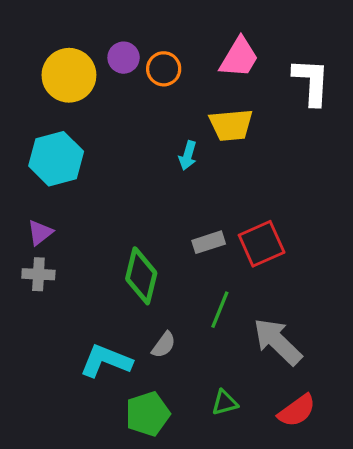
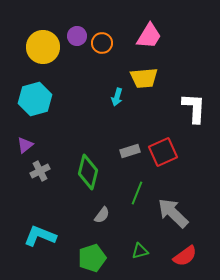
white L-shape: (311, 82) -> (194, 108), moved
gray cross: (38, 274) -> (40, 171), moved, turned -30
cyan L-shape: (106, 361) -> (40, 236), moved

